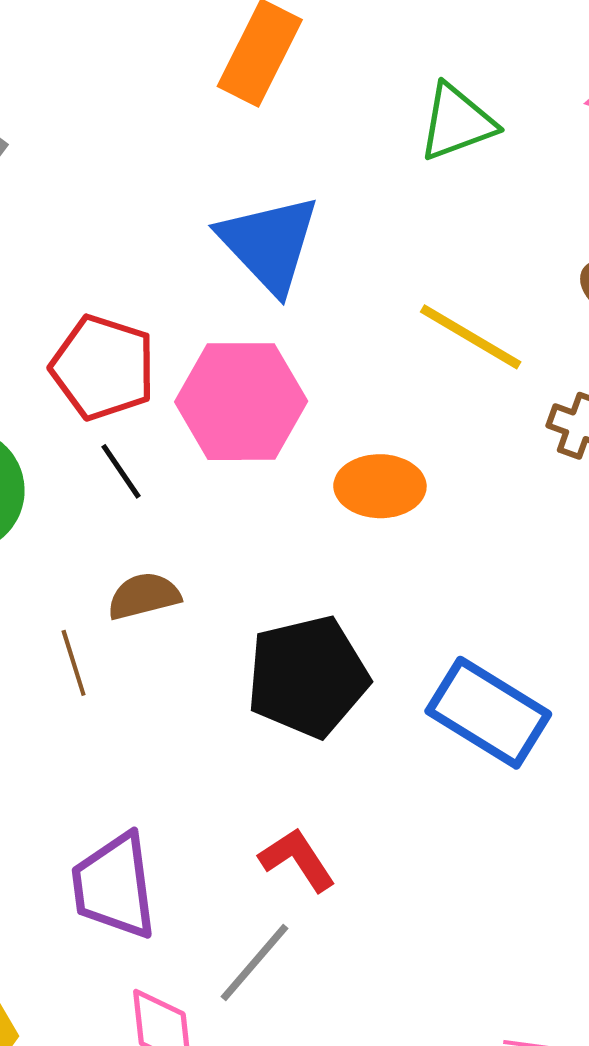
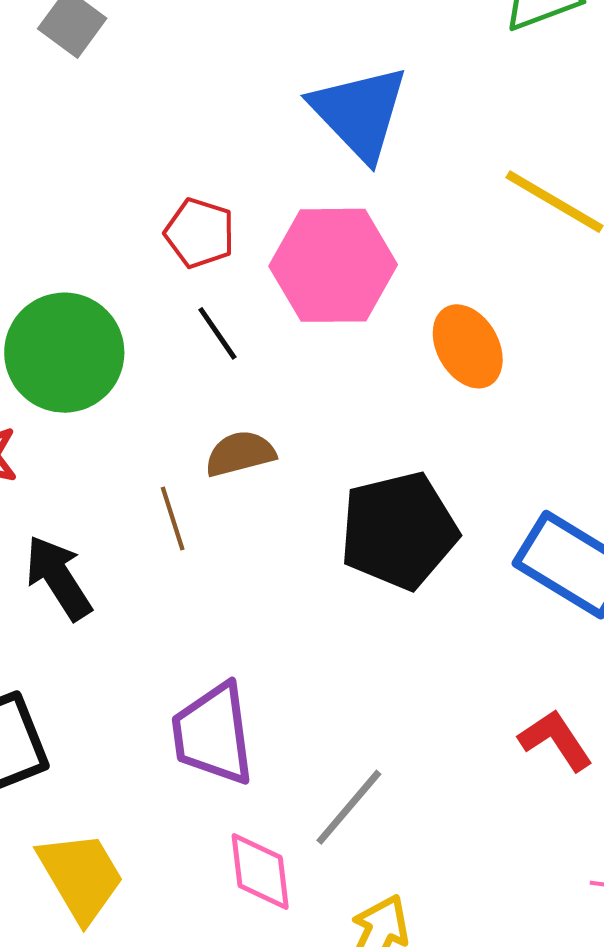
red pentagon: (103, 367) -> (200, 233), size x0.7
orange ellipse: (380, 486) -> (468, 346), turned 60
red L-shape: (297, 860) -> (556, 740), moved

